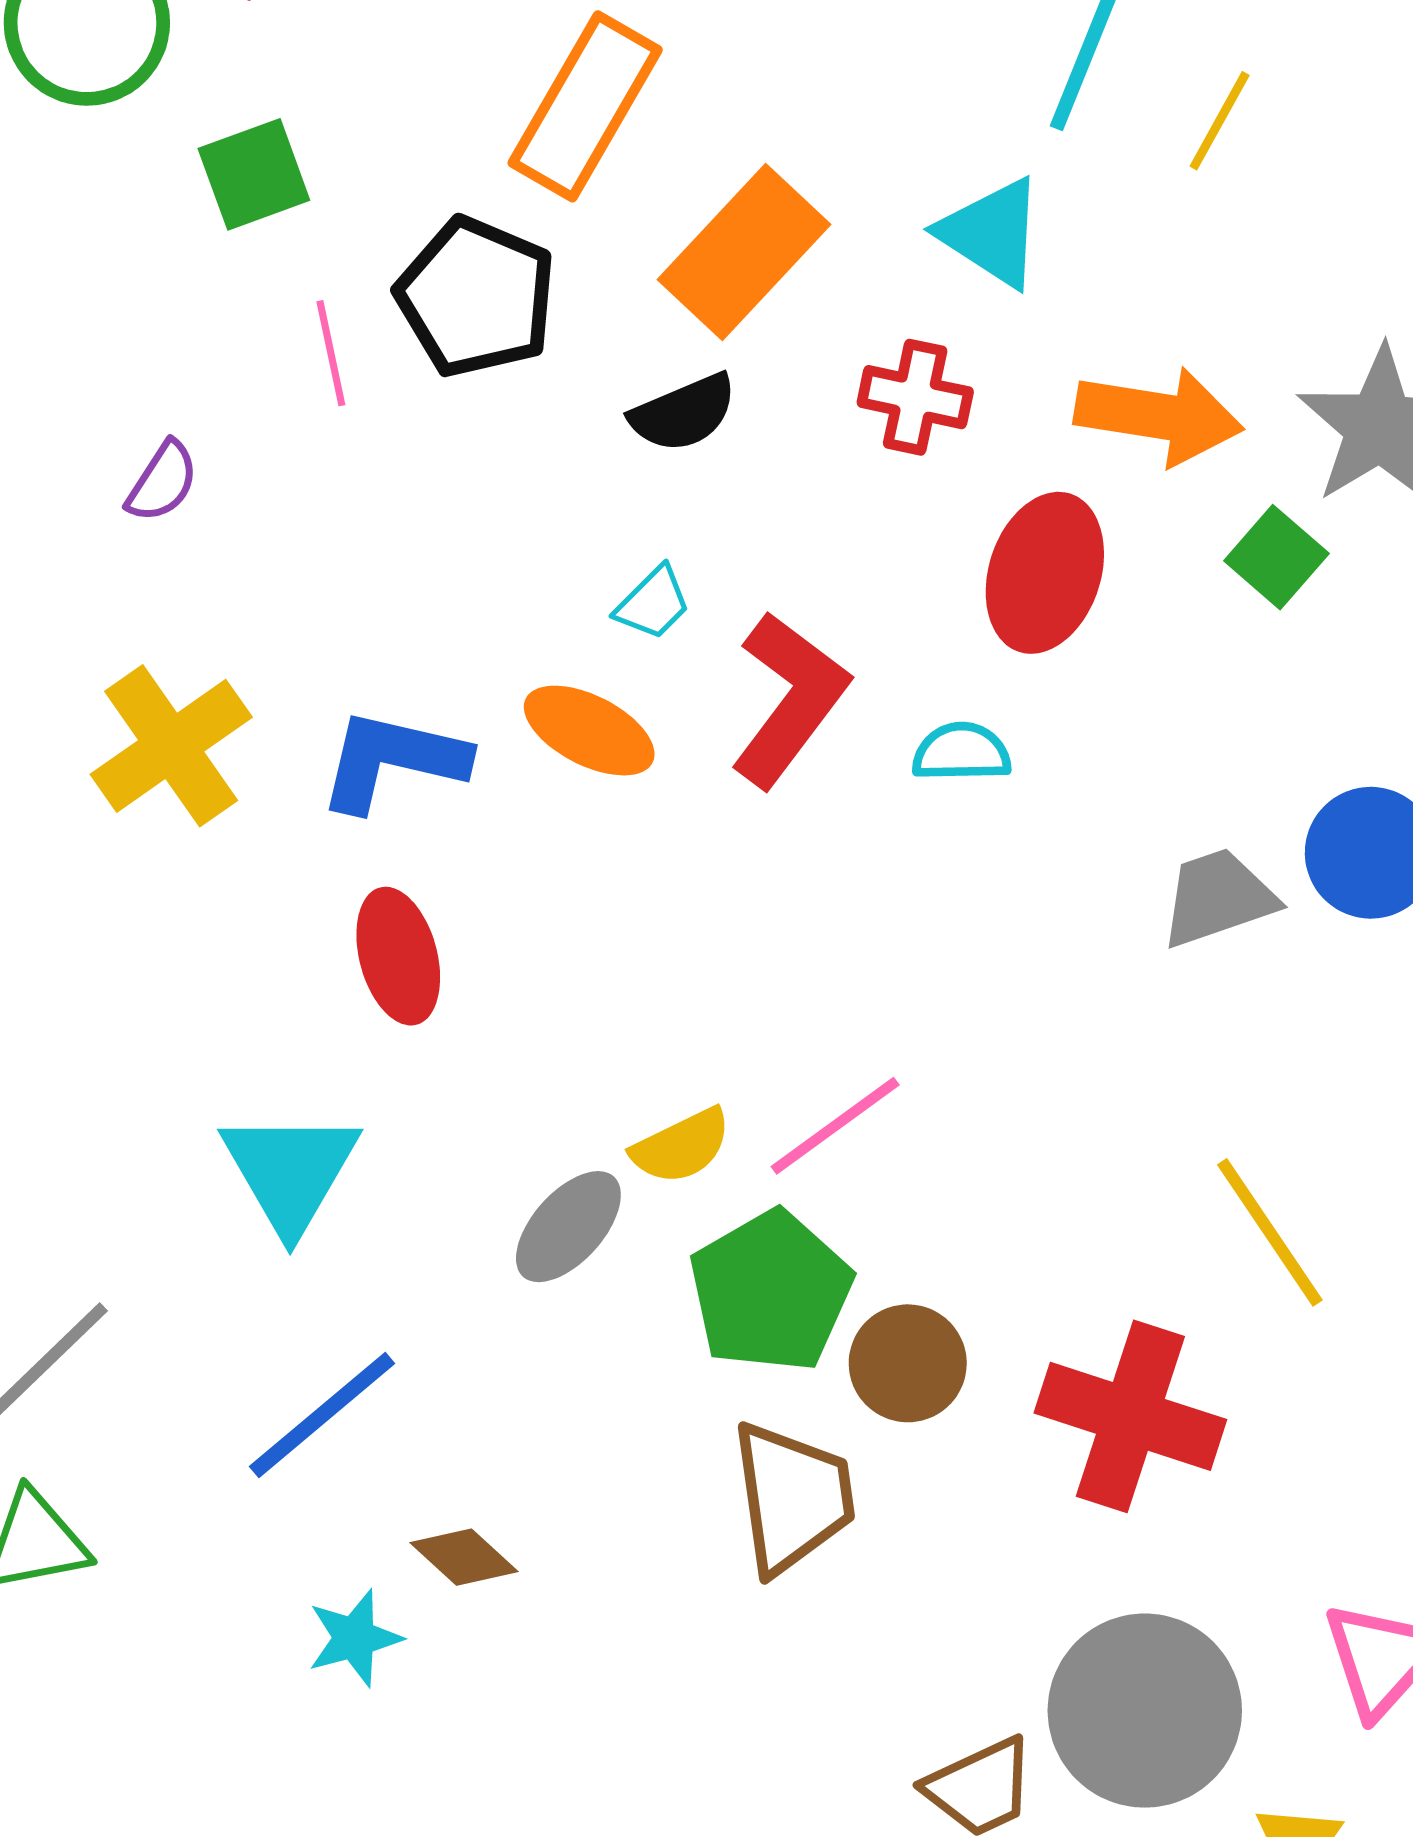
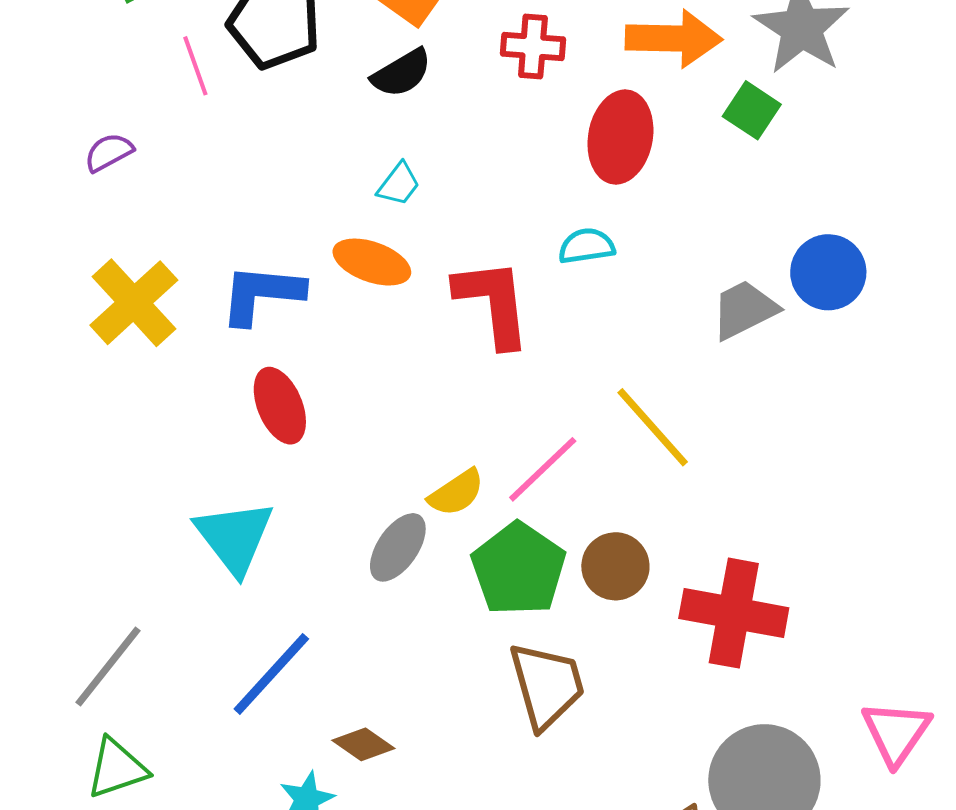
purple semicircle: (162, 482) -> (109, 152), turned -144
red L-shape: (789, 699) -> (493, 303), moved, turned -36
yellow line: (1270, 1232) -> (653, 427), moved
brown circle: (908, 1363) -> (615, 566), moved

